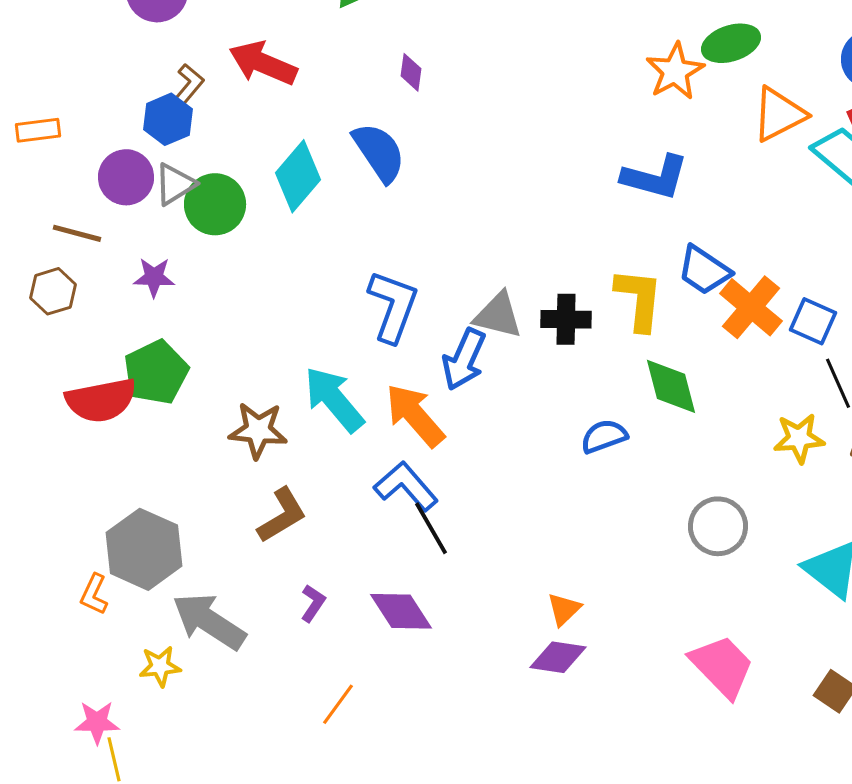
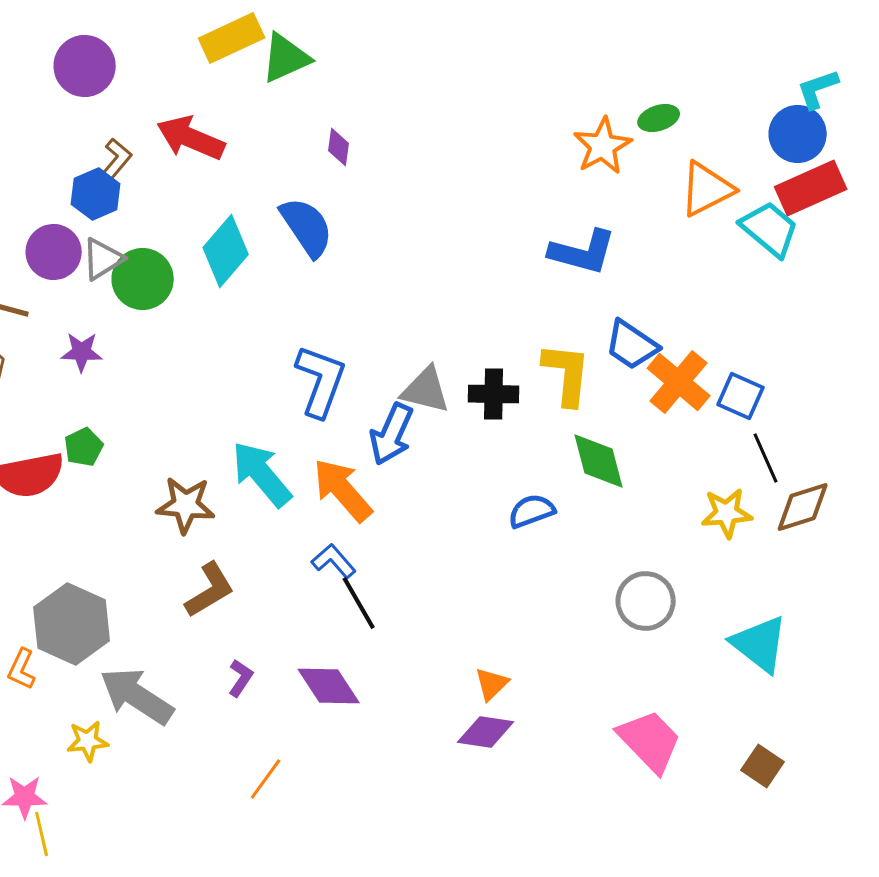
green ellipse: (731, 43) -> (659, 118), size x0.7
green pentagon: (156, 372) -> (84, 447), size x0.6
blue L-shape: (406, 486) -> (334, 561), size x0.7

